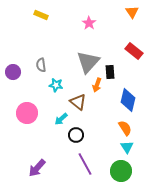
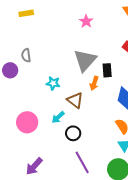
yellow rectangle: (41, 15) -> (26, 13), moved, turned -32
gray semicircle: (41, 65) -> (26, 55), moved
pink circle: (27, 113) -> (27, 122), moved

